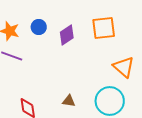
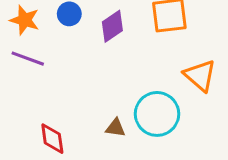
cyan circle: (110, 101) -> (157, 114), moved

